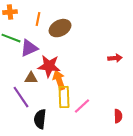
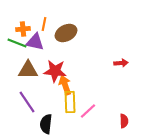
orange cross: (10, 12) -> (23, 29), moved
purple triangle: (29, 48) -> (35, 42), moved, turned 36
brown triangle: (31, 78) -> (28, 70), moved, size x1.5

